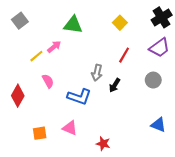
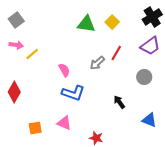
green triangle: (73, 25) -> (86, 24), moved
pink arrow: (54, 47) -> (16, 45), moved, turned 48
gray arrow: (97, 73) -> (97, 63), moved, turned 35
pink semicircle: (48, 81) -> (64, 70), moved
black arrow: (115, 85) -> (119, 102), moved, turned 112

